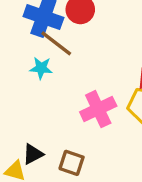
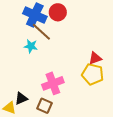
pink cross: (98, 109) -> (53, 83), moved

